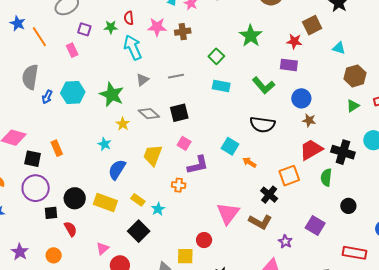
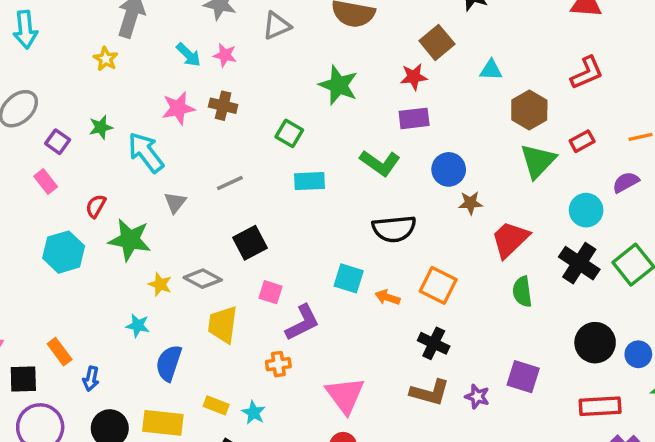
red semicircle: (129, 18) -> (96, 206), moved, turned 48
purple square: (84, 29) -> (58, 142), turned 32
brown cross: (183, 32) -> (223, 106), turned 35
blue arrow: (47, 97) -> (91, 379), moved
green triangle: (353, 106) -> (538, 161), size x1.6
gray diamond: (149, 114) -> (203, 279), moved
red trapezoid: (311, 150) -> (510, 239), moved
black cross: (343, 152) -> (579, 263), moved, turned 30
orange square: (289, 176) -> (438, 285), moved, turned -30
black circle: (348, 206) -> (595, 343), moved, size x1.5
pink triangle: (228, 213) -> (345, 395), moved
purple star: (285, 242) -> (477, 397), moved

